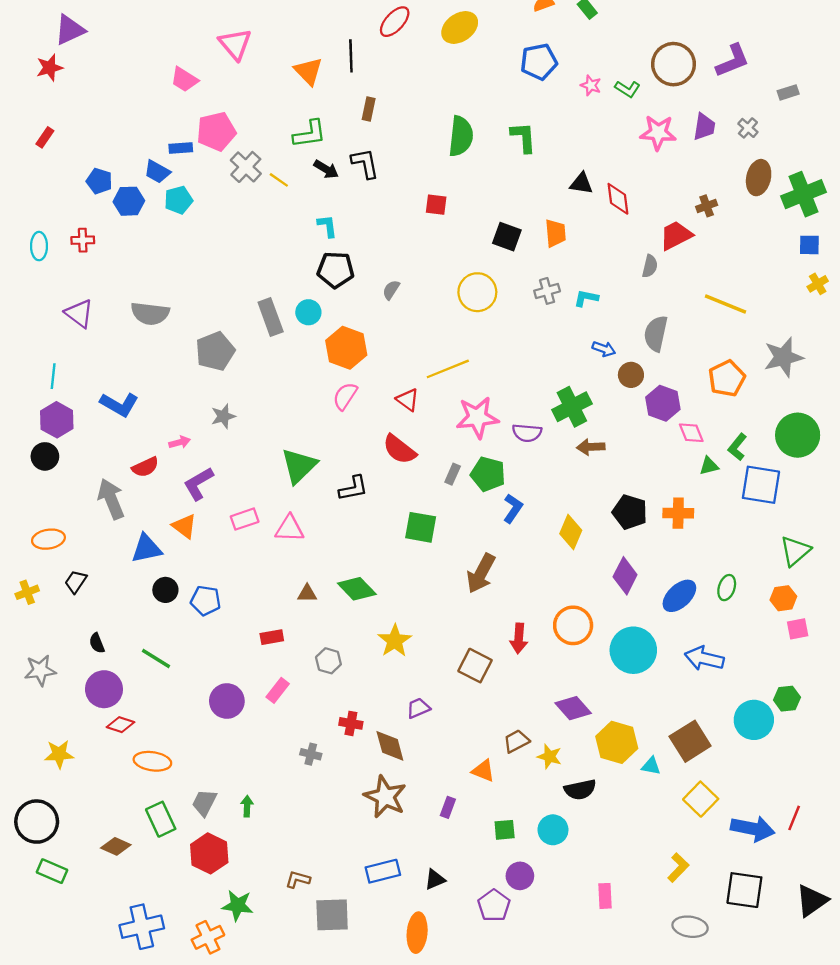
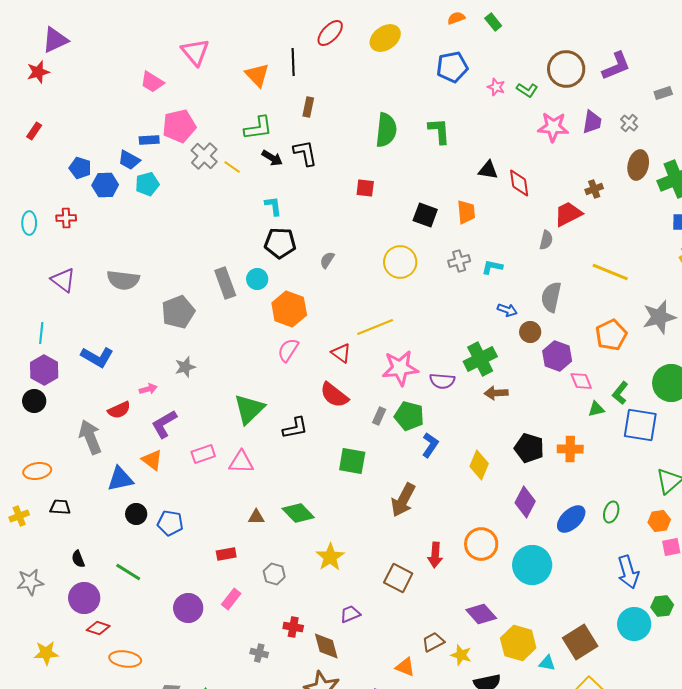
black trapezoid: (76, 582) -> (60, 507), turned 60
blue arrow: (704, 658) -> (628, 572), moved, turned -120

